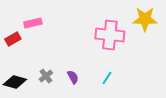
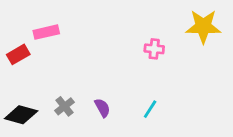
pink cross: (110, 35) -> (154, 49), size x0.5

